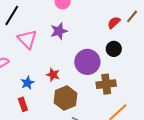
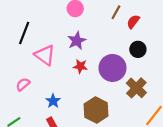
brown line: (132, 16) -> (116, 12), moved
red star: (53, 75) -> (80, 66), moved
brown cross: (106, 84) -> (136, 88), turned -30

